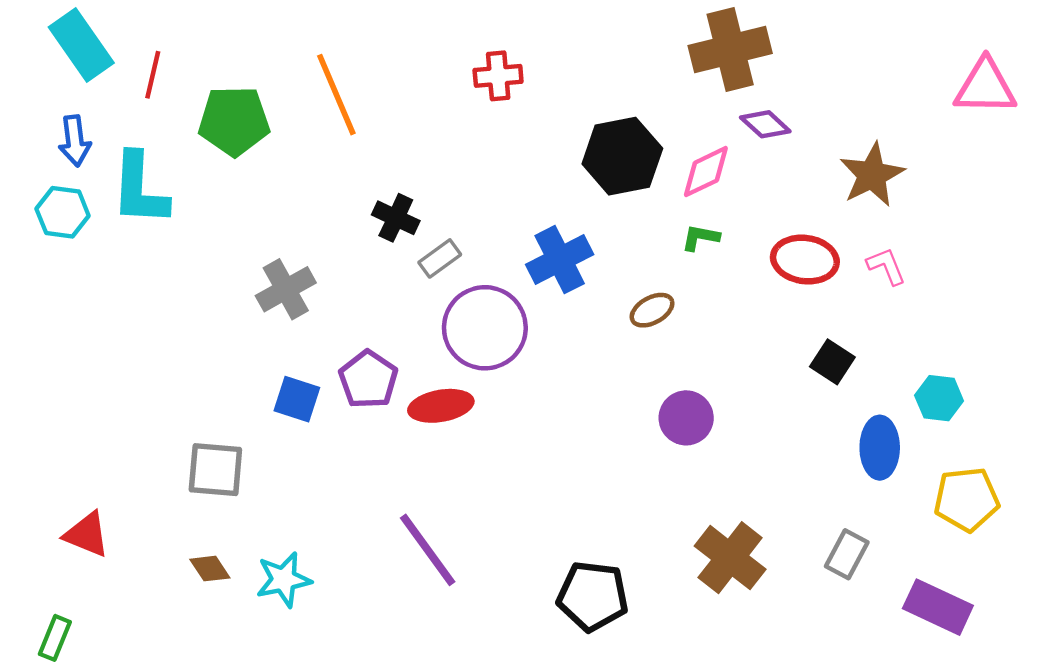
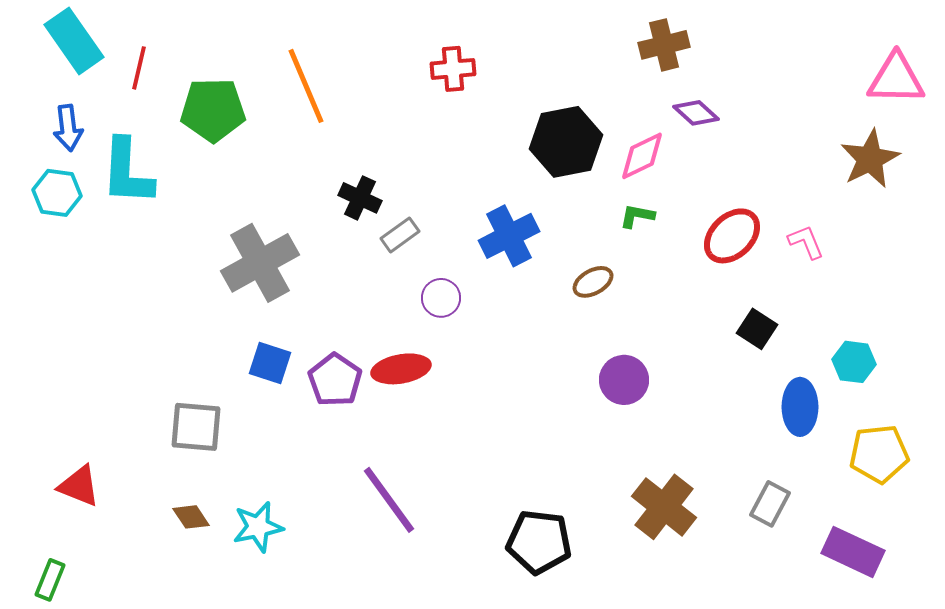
brown cross: (730, 49) -> (664, 45), size x0.7
brown star: (872, 175) -> (870, 159), moved
red ellipse: (805, 260) -> (732, 236), turned -52
gray cross: (286, 289) -> (260, 263), size x1.4
purple circle: (485, 328) -> (441, 298), size x0.5
purple pentagon: (368, 379) -> (335, 380), moved

